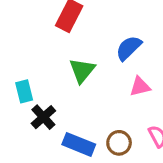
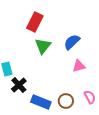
green triangle: (82, 70) -> (43, 46), moved

